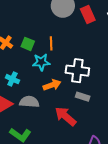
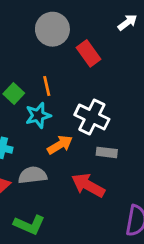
red rectangle: (88, 14) -> (89, 53), moved
green square: (28, 44) -> (14, 94), turned 32
white cross: (77, 71) -> (92, 117), turned 30

